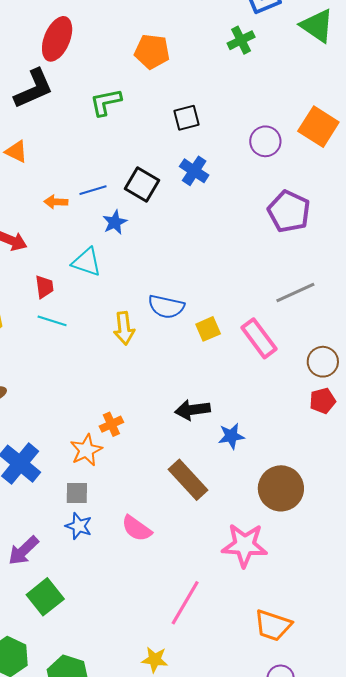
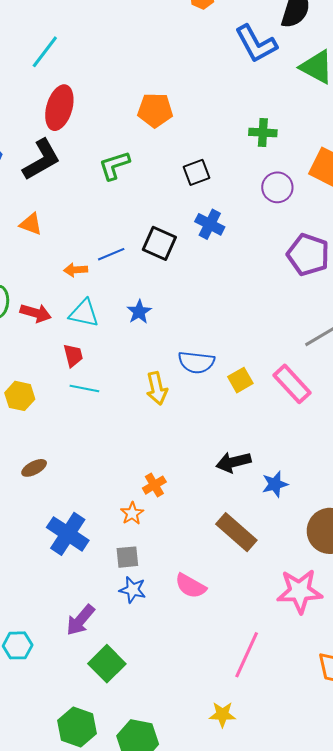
green cross: (241, 40) -> (263, 133), moved, turned 36
blue star: (115, 222) -> (139, 312), moved
cyan triangle: (87, 262) -> (84, 313), moved
orange star: (86, 450) -> (132, 513), size x0.7

